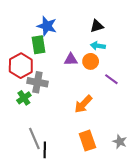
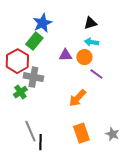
blue star: (47, 26) -> (42, 23), turned 30
green rectangle: (39, 45) -> (34, 41), turned 48
purple line: (111, 79) -> (96, 74), moved

